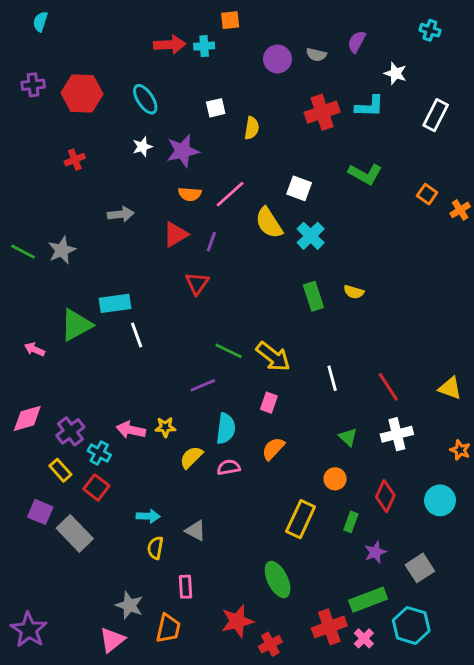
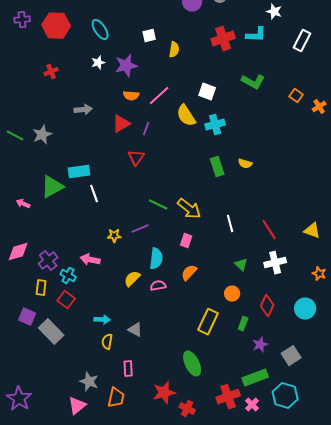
cyan cross: (311, 236) -> (215, 125), turned 30
yellow star: (165, 427) -> (114, 236), moved
yellow rectangle: (60, 470) -> (41, 288), turned 49
red cross: (270, 644) -> (187, 409), turned -35

